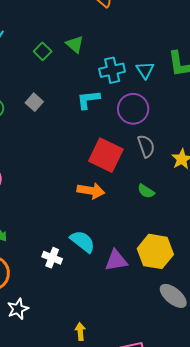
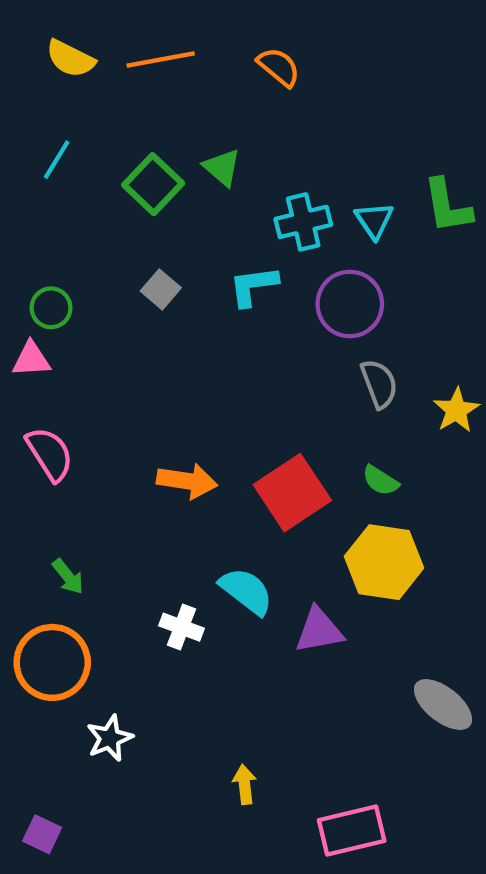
green square: (43, 51) -> (153, 184), size x1.5
gray square: (34, 102) -> (161, 289), moved
red square: (106, 155) -> (292, 493), moved, turned 32
orange arrow: (91, 191) -> (187, 481), moved
yellow hexagon: (155, 251) -> (384, 562), moved

